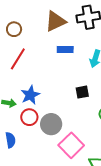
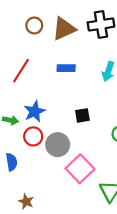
brown circle: (14, 29) -> (34, 25), moved
blue rectangle: (65, 49) -> (66, 68), moved
black square: (82, 92) -> (82, 115), moved

